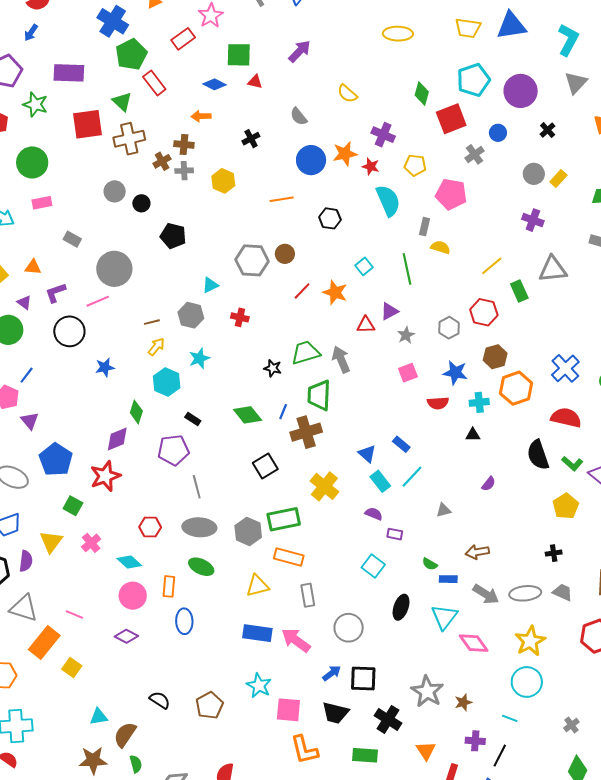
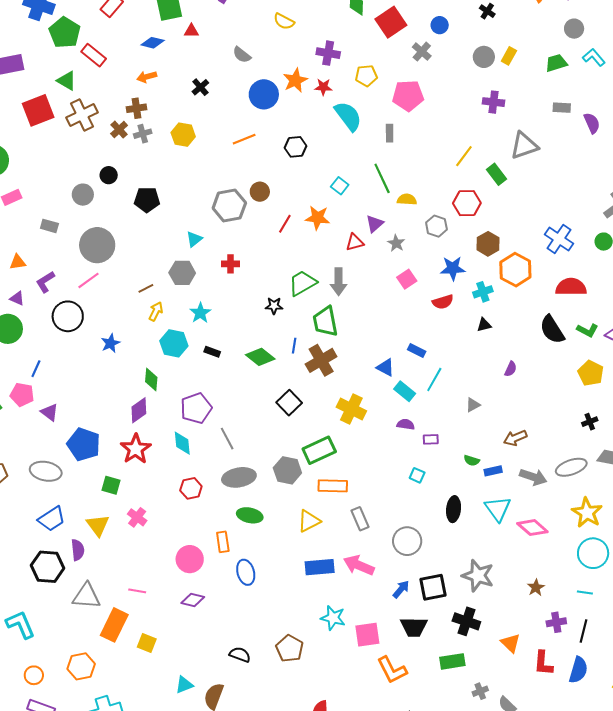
gray circle: (115, 191) -> (83, 195), moved
yellow semicircle: (440, 247) -> (407, 200), moved
gray arrow: (341, 359) -> (339, 282), turned -144
black rectangle: (193, 419) -> (212, 352), moved
cyan diamond: (129, 562) -> (182, 443), moved, turned 55
cyan square: (373, 566) -> (417, 475), size x0.7
gray star: (427, 691) -> (478, 576), moved

